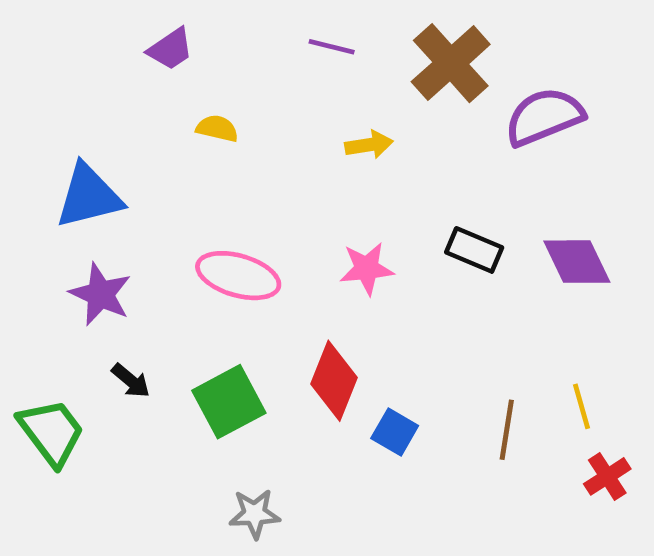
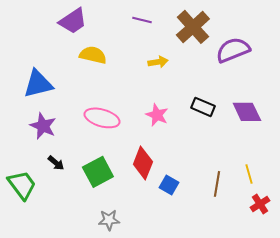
purple trapezoid: (170, 49) -> (73, 21), size x1.4
yellow semicircle: (217, 128) -> (93, 55), size x1.5
pink star: (367, 269) -> (157, 115), turned 30

